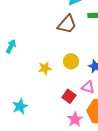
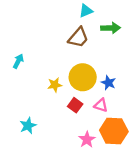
yellow circle: (71, 61) -> (83, 77), size x1.6
red square: (69, 96) -> (75, 105), moved

